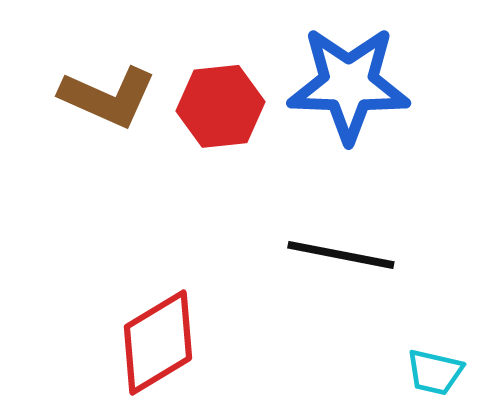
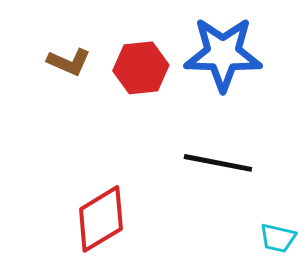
brown L-shape: (108, 97) -> (69, 62), size x0.7

